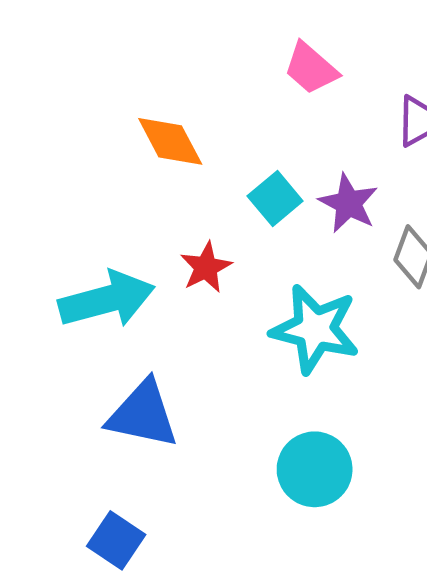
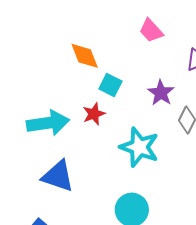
cyan square: (275, 198) -> (110, 85), moved, turned -30

